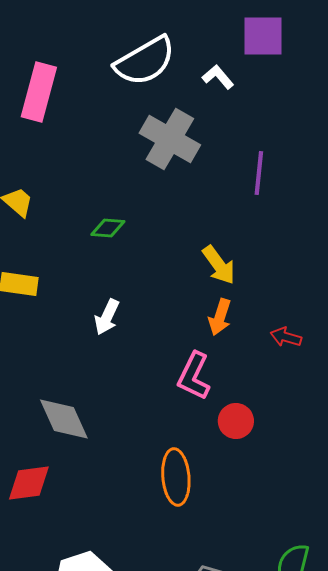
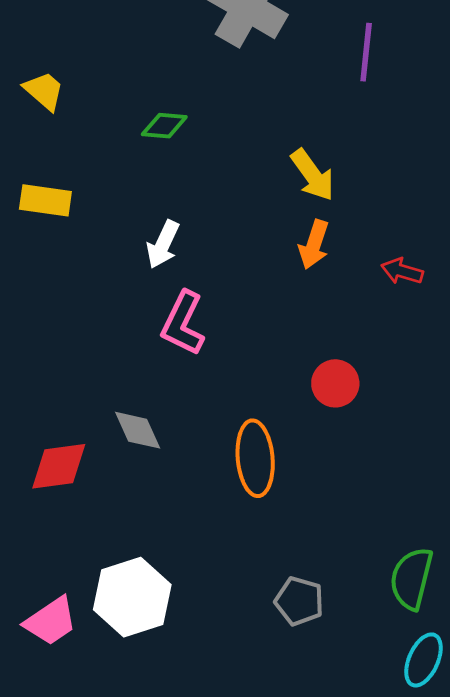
pink L-shape: (194, 376) -> (183, 323), moved
gray diamond: (64, 419) -> (138, 430), moved, size x0.7

